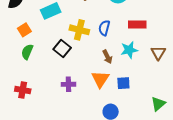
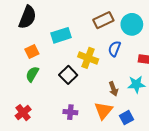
blue semicircle: (104, 28) -> (114, 49), moved
blue square: (123, 83) -> (127, 118), turned -32
red cross: (23, 90) -> (23, 113), turned 35

